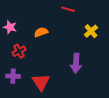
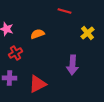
red triangle: (41, 82) -> (38, 84), turned 36

